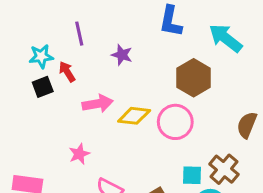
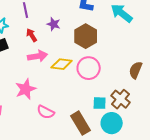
red arrow: (67, 72) -> (32, 35), moved
brown hexagon: (194, 78) -> (86, 36), moved
pink star: (79, 154) -> (26, 89), size x1.5

